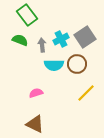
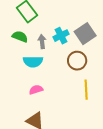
cyan semicircle: (54, 65) -> (33, 62), moved
yellow line: (86, 93) -> (86, 90), turned -48

